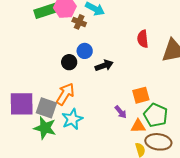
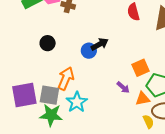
blue circle: (85, 51) -> (89, 51), moved
black circle: (69, 62) -> (48, 43), moved

